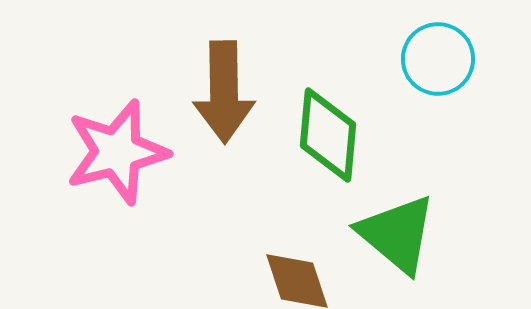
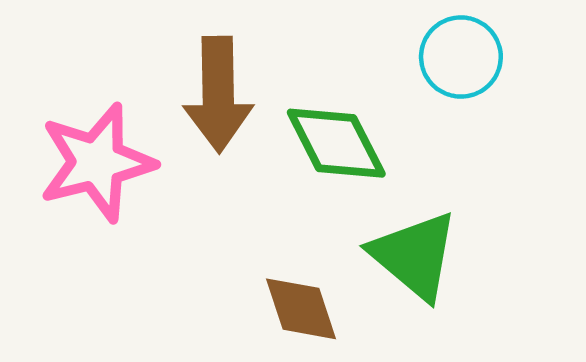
green diamond: (328, 135) -> (336, 143), turned -32

